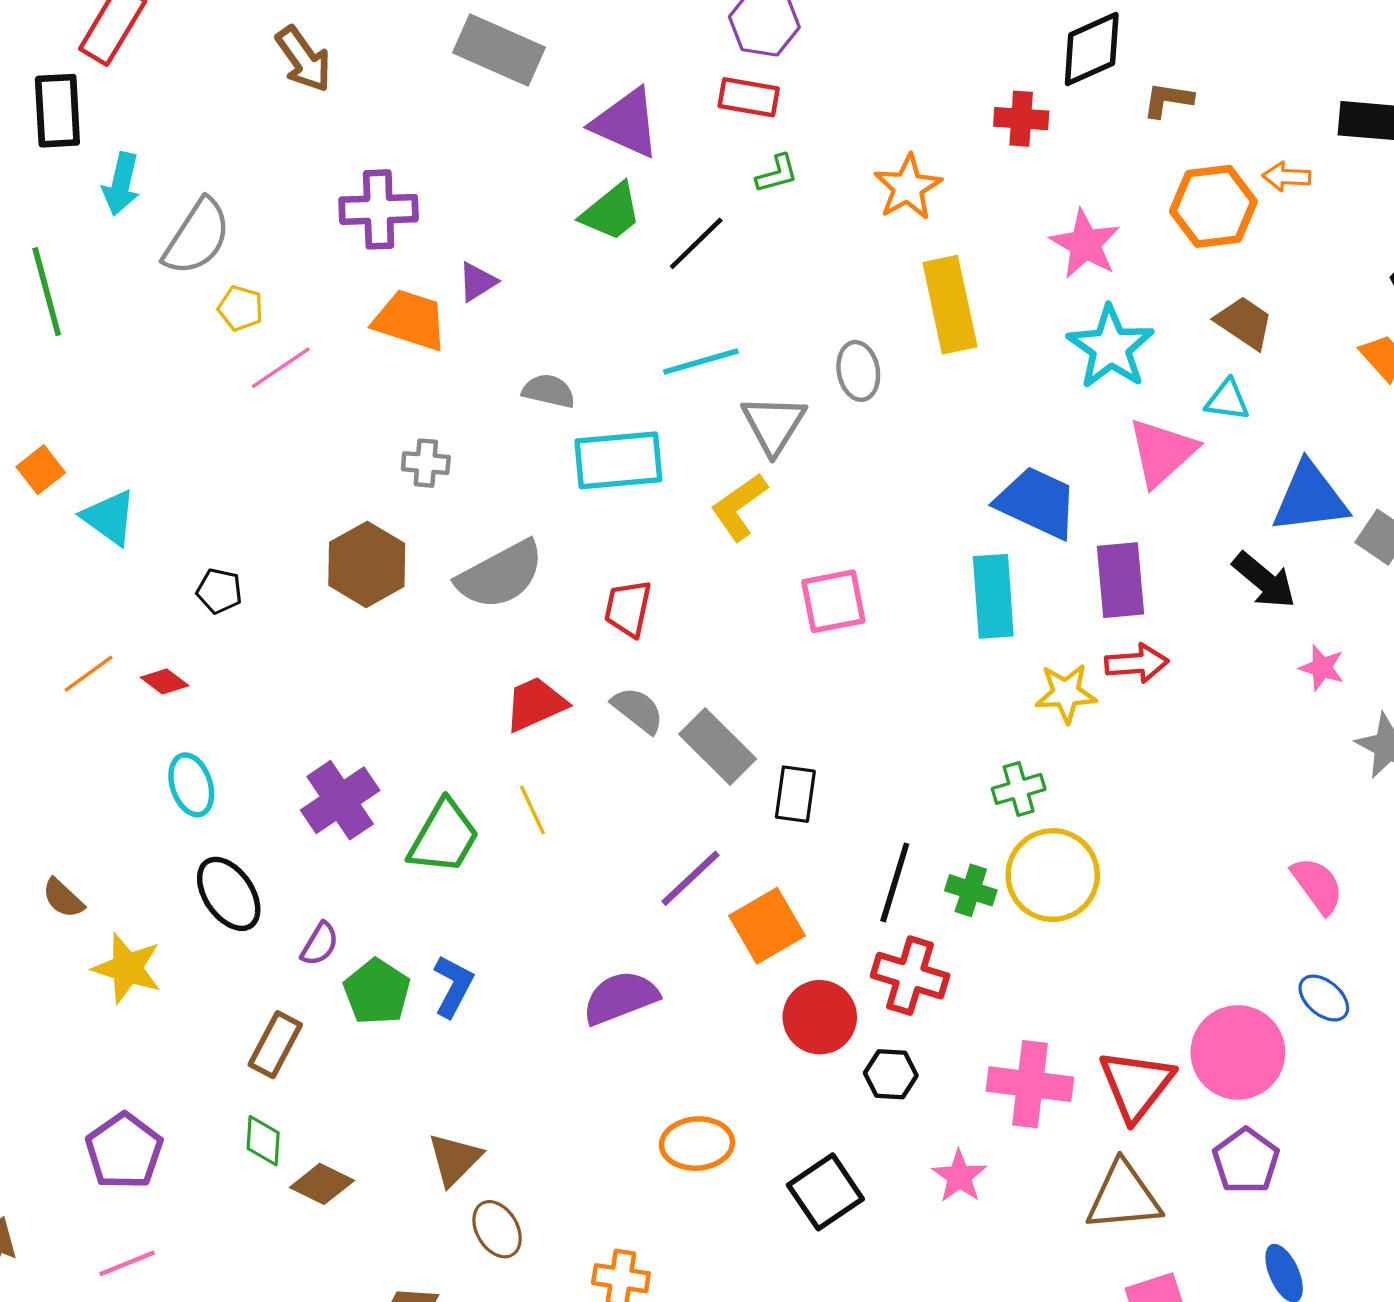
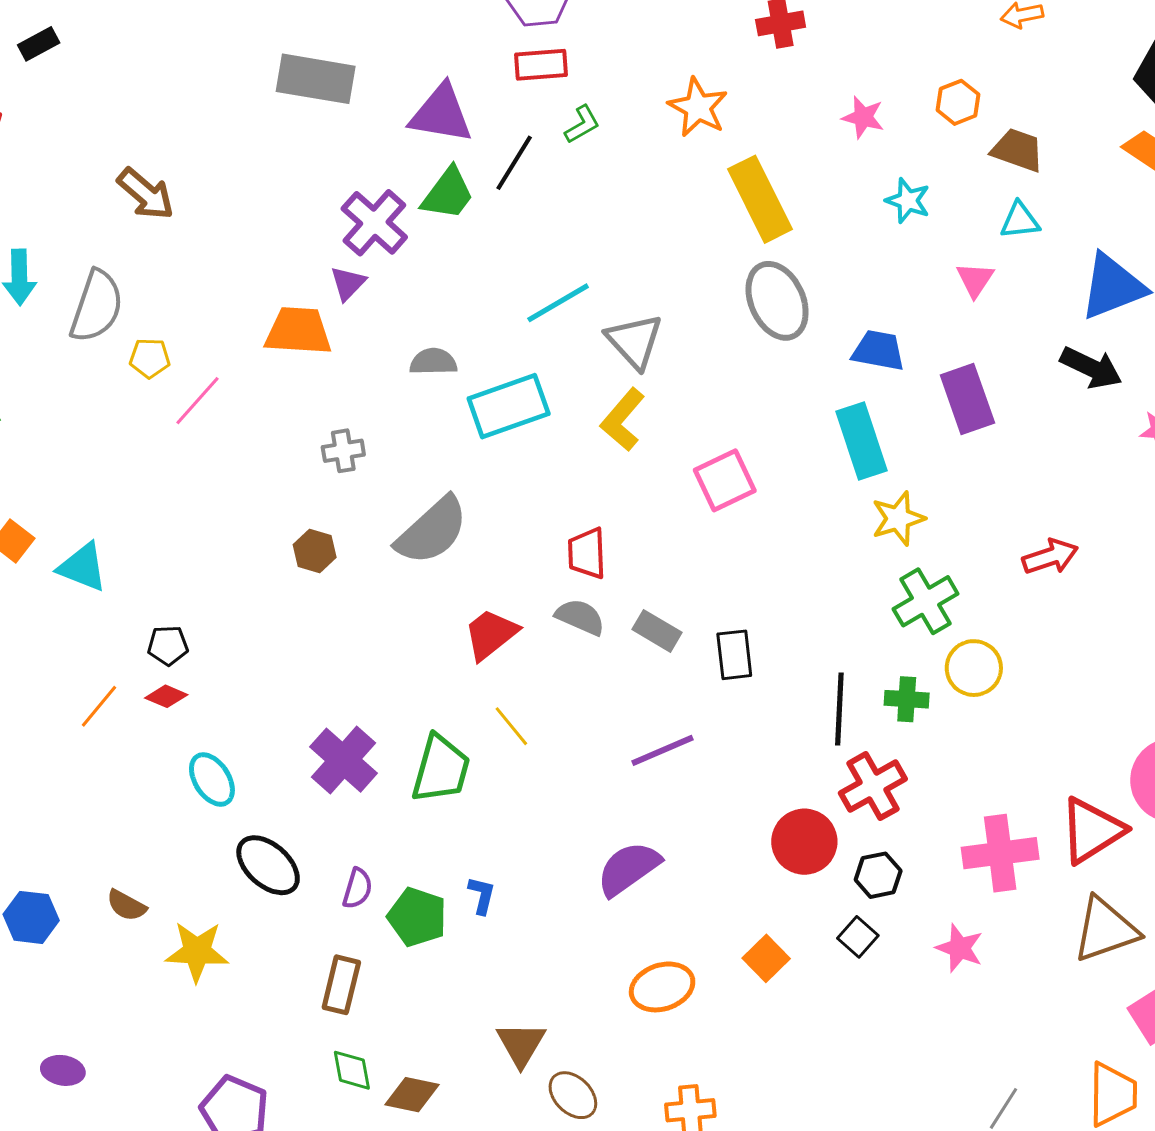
brown arrow: (304, 59) -> (146, 194), moved
orange hexagon: (1213, 206) -> (958, 102), moved, size x0.6
purple cross: (379, 209) -> (374, 223), moved, turned -32
black line: (696, 243) -> (514, 163), moved
pink star: (1085, 244) -> (863, 117), size x0.7
cyan star: (1111, 347) -> (908, 201), size x0.6
gray ellipse: (858, 371) -> (777, 301), moved, size x1.5
pink triangle: (1162, 452) -> (975, 280), size x0.6
blue trapezoid: (1037, 502) -> (878, 351), size x0.7
brown hexagon: (367, 564) -> (315, 551), size x0.6
black pentagon: (219, 591) -> (168, 646), moved
red trapezoid: (628, 608) -> (587, 553), moved
red arrow: (1137, 663) -> (1050, 557), moved
yellow star: (1066, 693) -> (898, 518), moved
gray rectangle: (718, 747) -> (657, 631), size x0.7
green cross: (1019, 789) -> (926, 601), size x1.4
yellow circle: (1053, 875) -> (974, 668), size x0.7
purple line: (691, 878) -> (663, 750), turned 34
orange square: (767, 926) -> (766, 958), moved, size x0.7
red cross: (910, 976) -> (873, 786), turned -32
blue L-shape: (453, 986) -> (482, 895), size x0.7
red triangle: (1136, 1085) -> (1092, 831), turned 34
orange ellipse: (697, 1144) -> (662, 987), moved
black square: (825, 1192) -> (858, 937), moved, size x0.6

